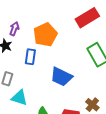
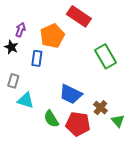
red rectangle: (87, 18) -> (79, 16), moved, turned 65
blue trapezoid: (61, 77) -> (71, 94), moved

